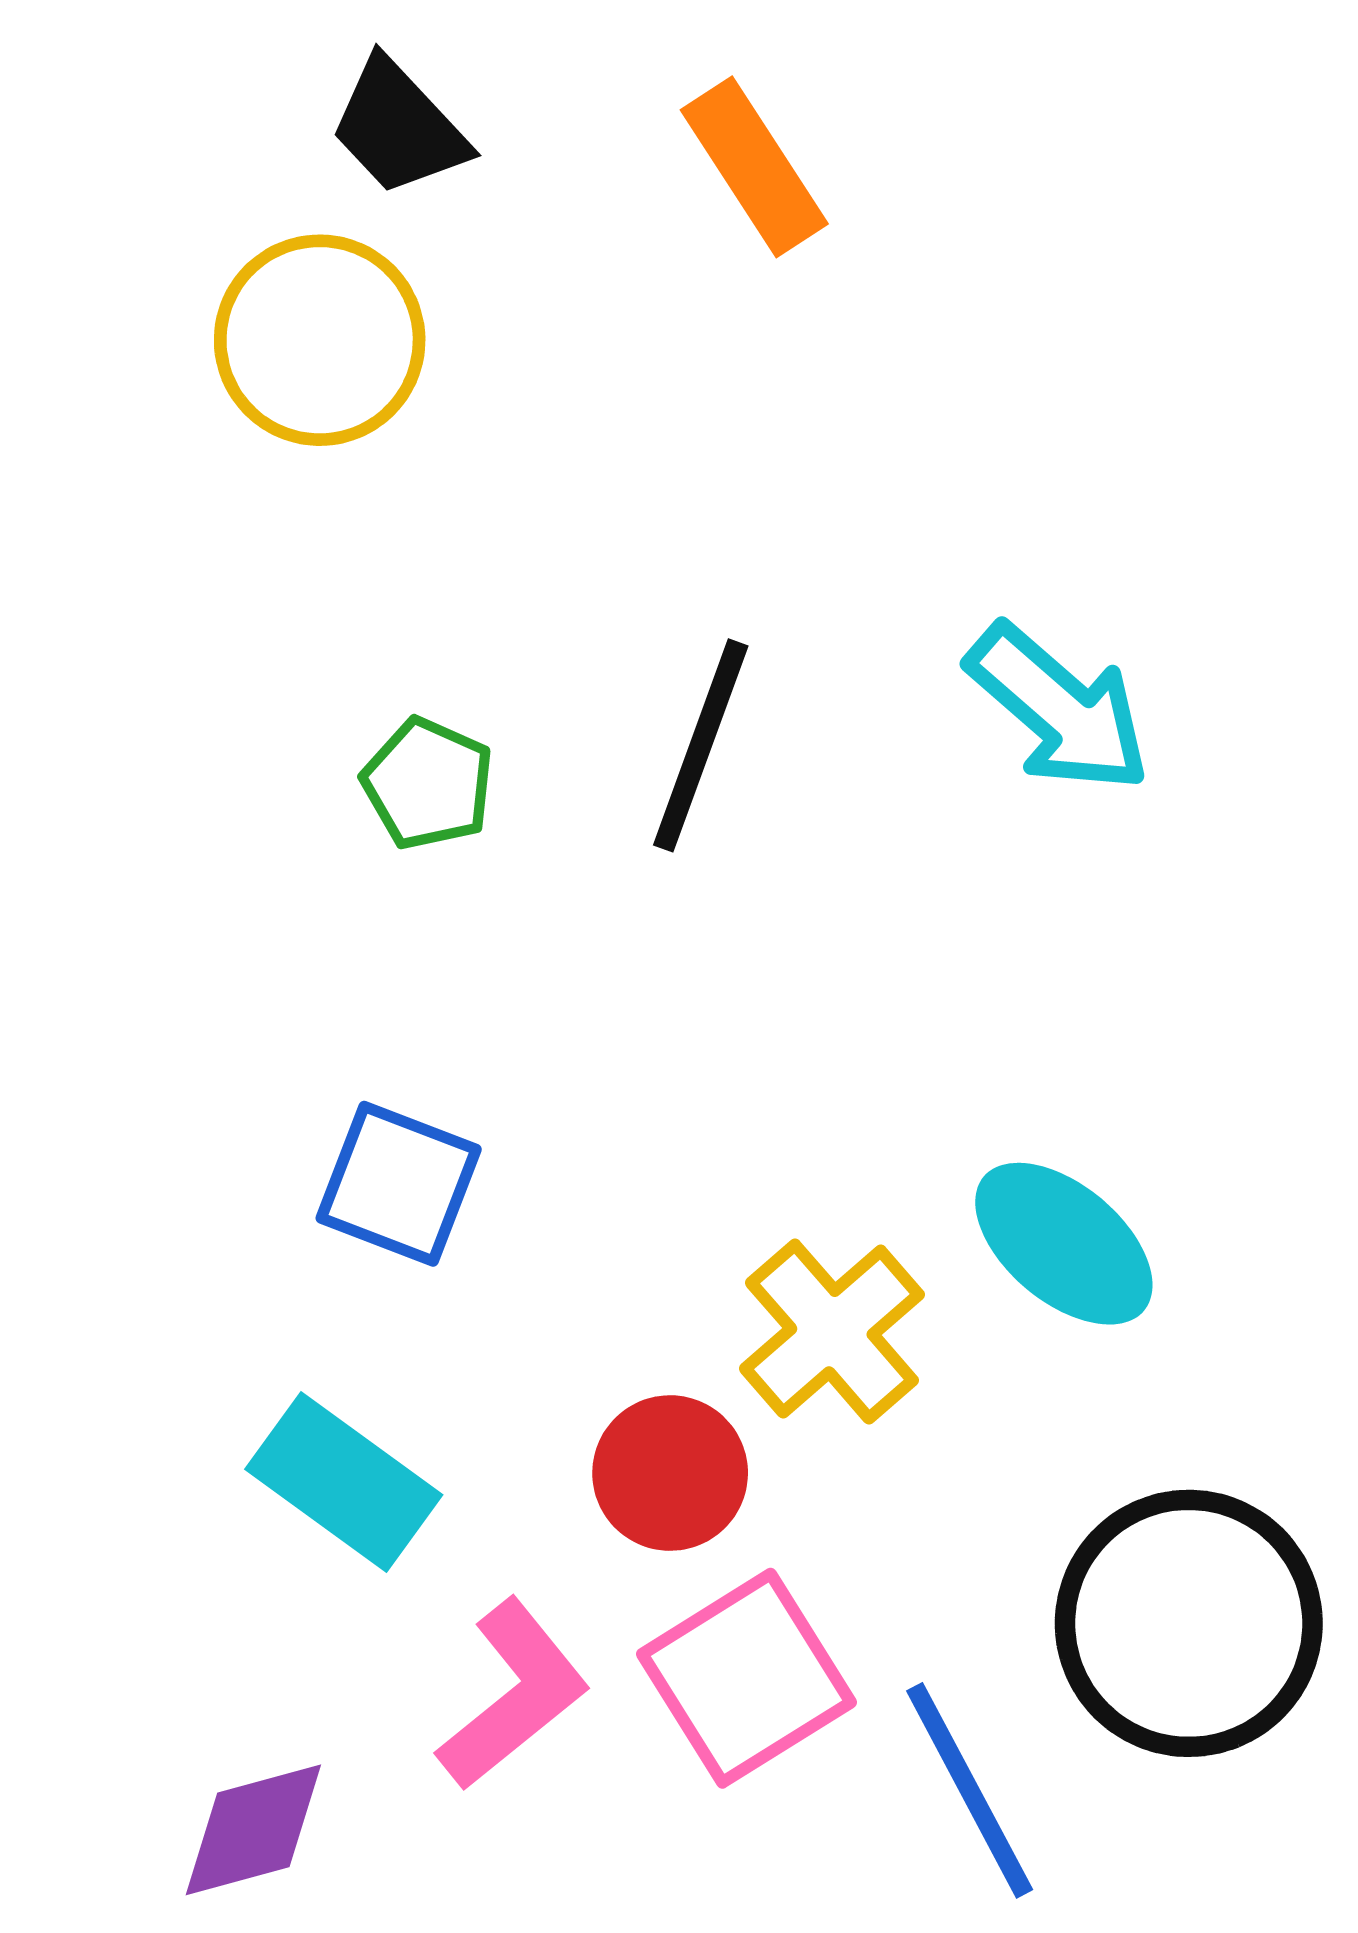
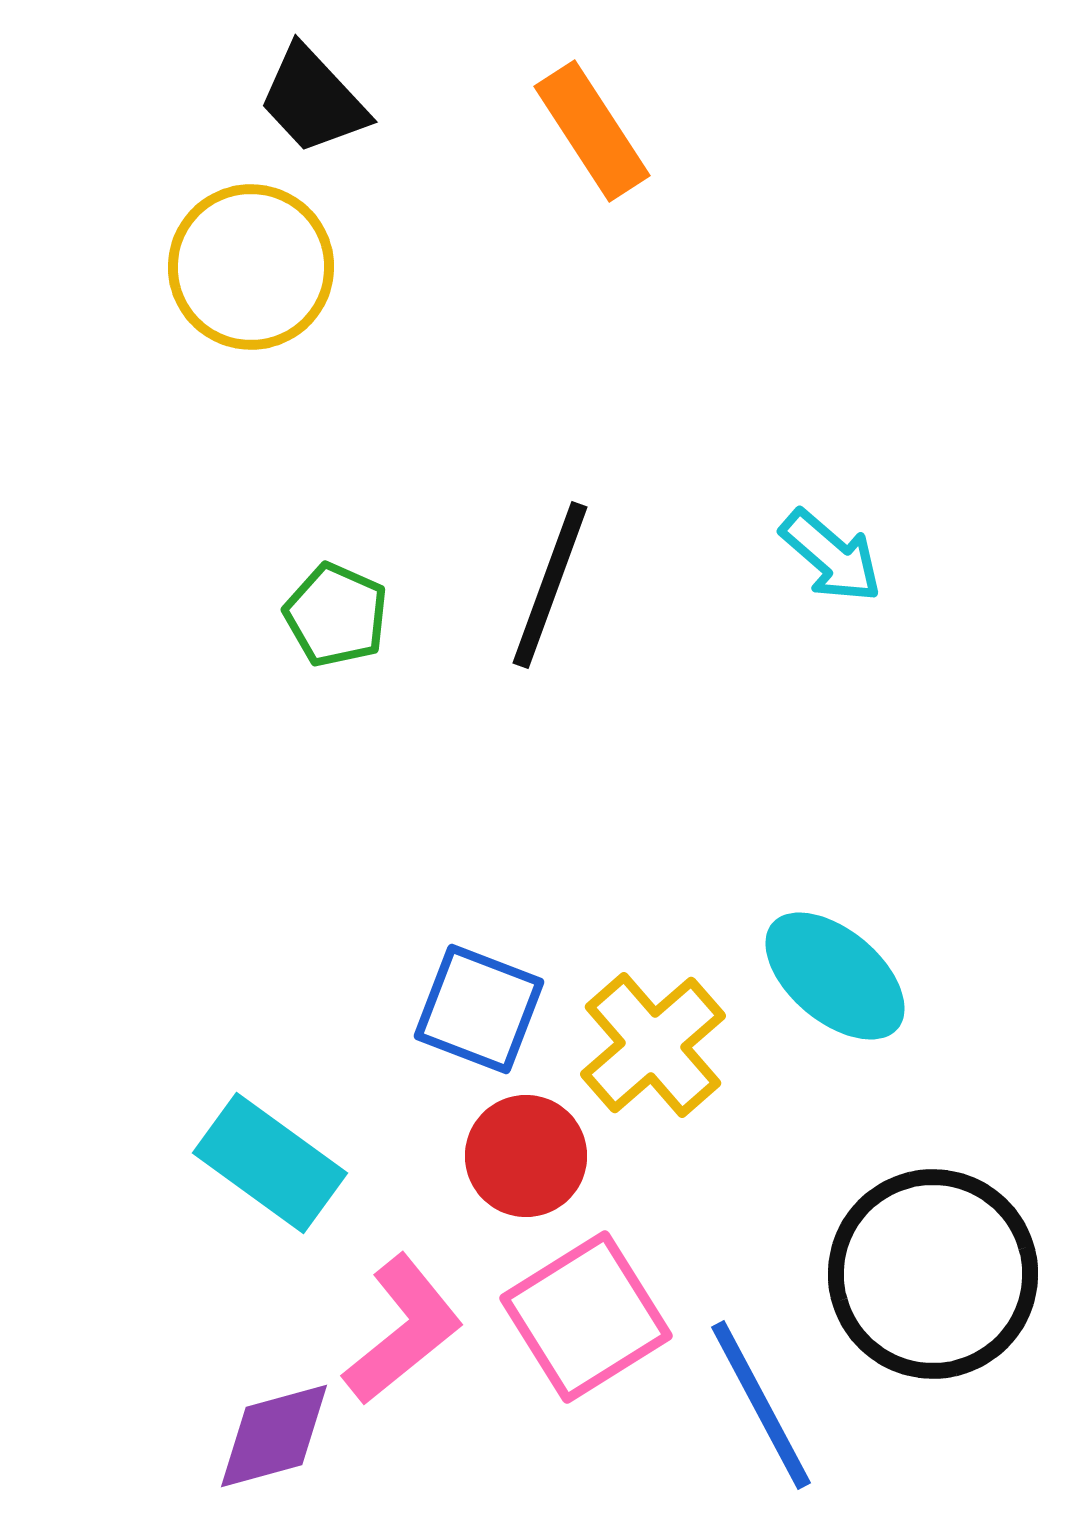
cyan arrow: (1059, 708) -> (831, 556), size x0.7
blue square: (399, 1184) -> (479, 1009), moved
purple diamond: (253, 1830) -> (274, 1436), moved

